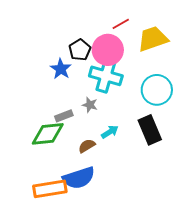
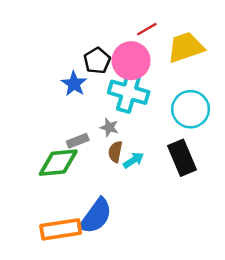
brown semicircle: (87, 146) -> (115, 152), moved, turned -48
blue semicircle: (79, 178) -> (96, 216), turned -36

